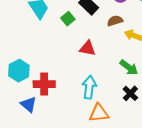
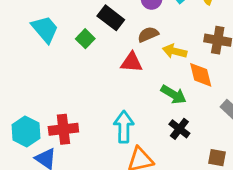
red triangle: (87, 48) -> (132, 62), moved
cyan hexagon: (19, 71) -> (26, 132), moved

